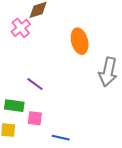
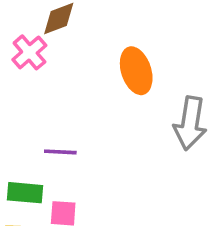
purple line: (35, 84) -> (60, 152), turned -30

